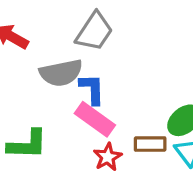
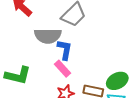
pink rectangle: (95, 119) -> (63, 69), size x0.7

